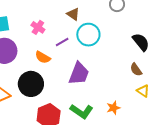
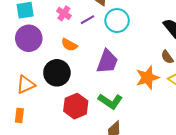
purple line: (62, 42) -> (87, 20), moved
orange star: (113, 108) -> (147, 78), moved, size x1.6

